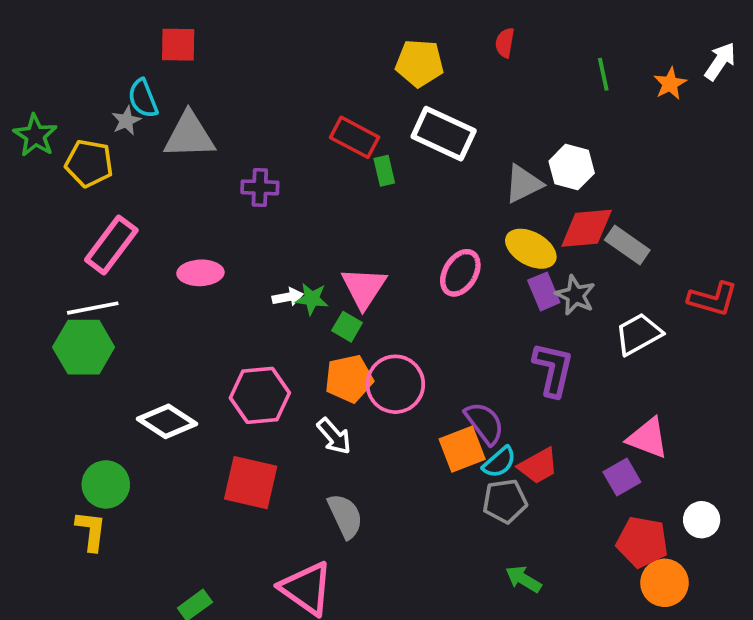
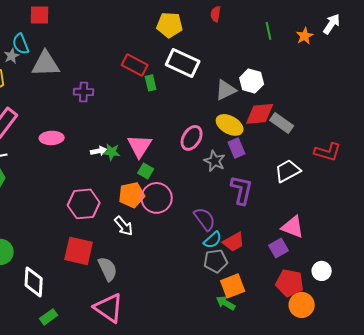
gray star: (575, 295) -> (215, 161), moved
green square: (347, 327) -> (146, 171), moved
white diamond: (167, 421) -> (34, 282), moved, turned 60
orange square: (462, 449) -> (233, 286), moved
gray semicircle: (345, 516) -> (108, 269), moved

